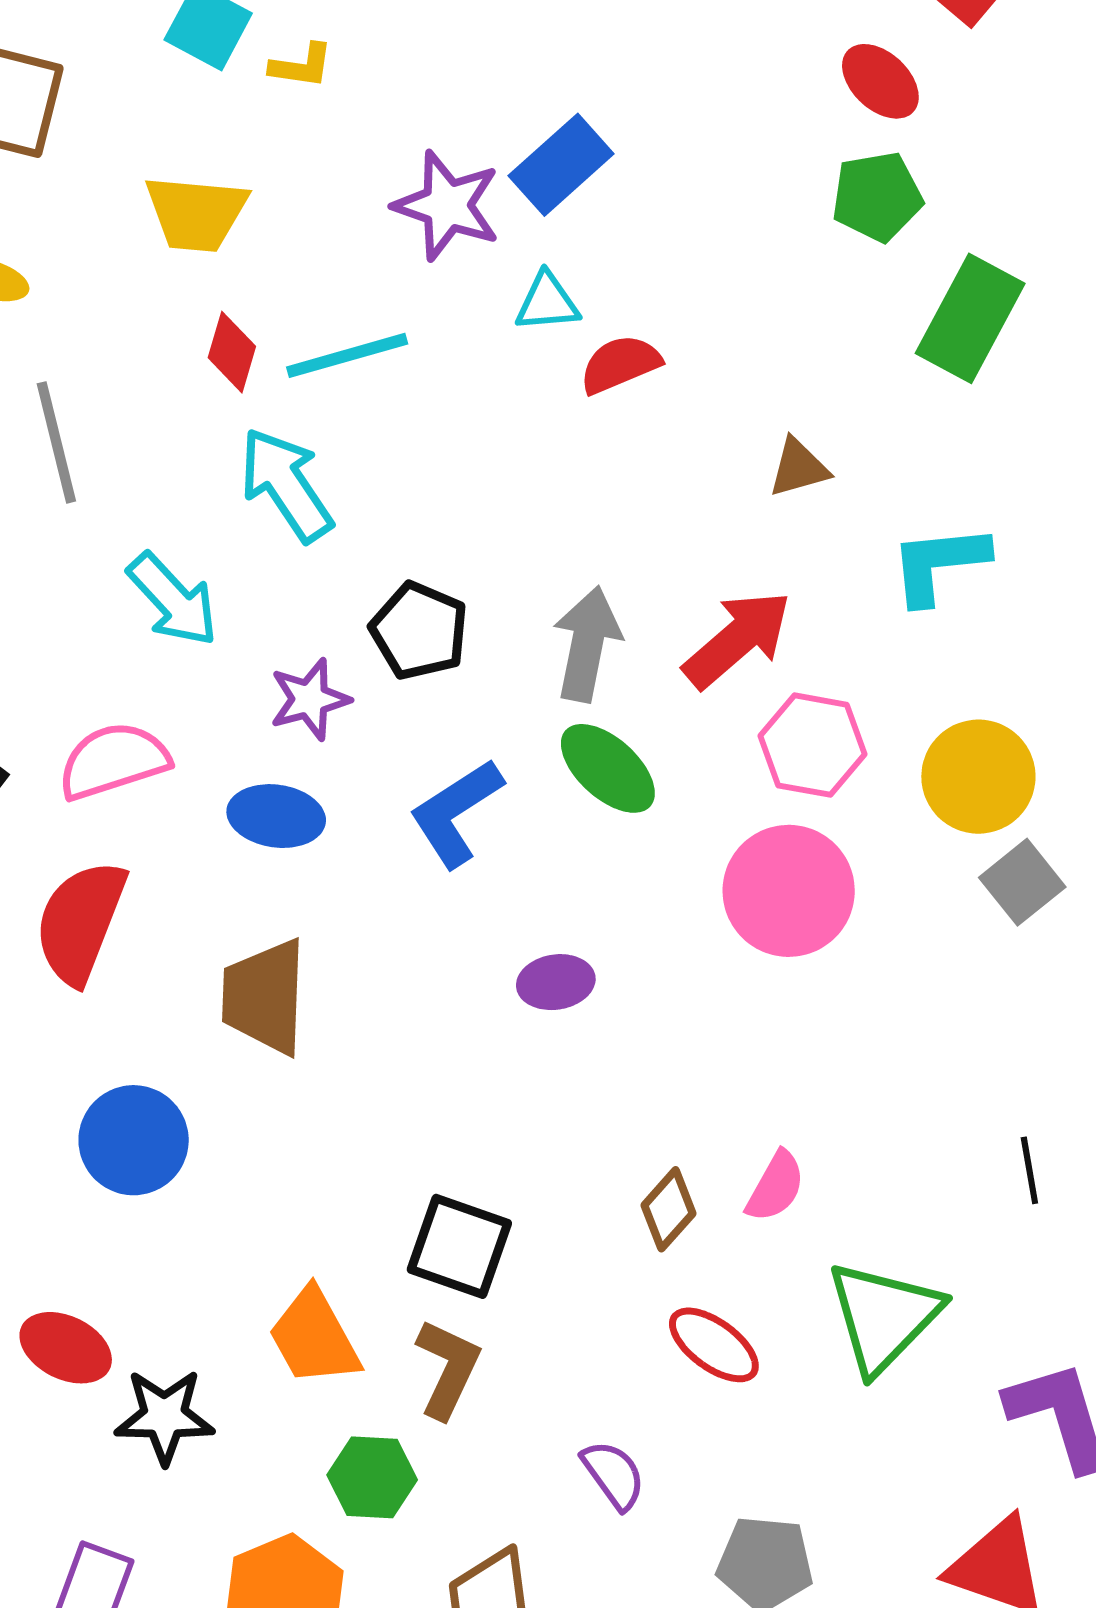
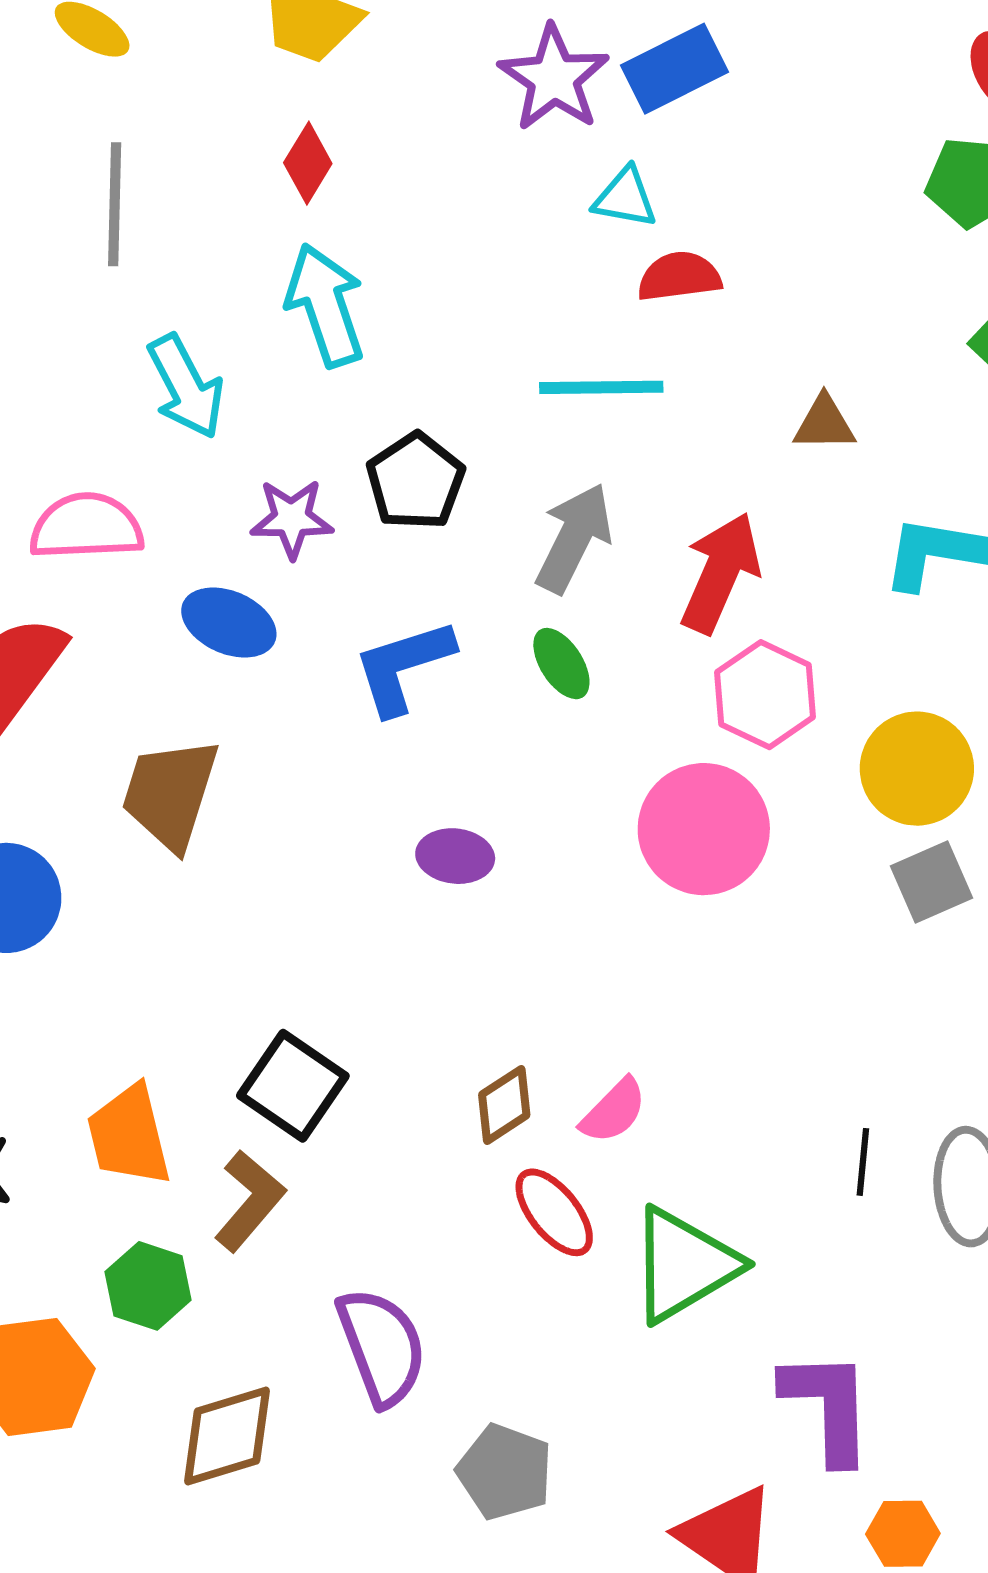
cyan line: (347, 355) -> (601, 387), moved
red arrow: (737, 639) -> (720, 573), turned -41
green ellipse: (608, 768) -> (561, 664), size x0.7
red ellipse: (714, 1345) -> (554, 1212), moved
purple semicircle: (614, 1475) -> (382, 1347), size x1.6

